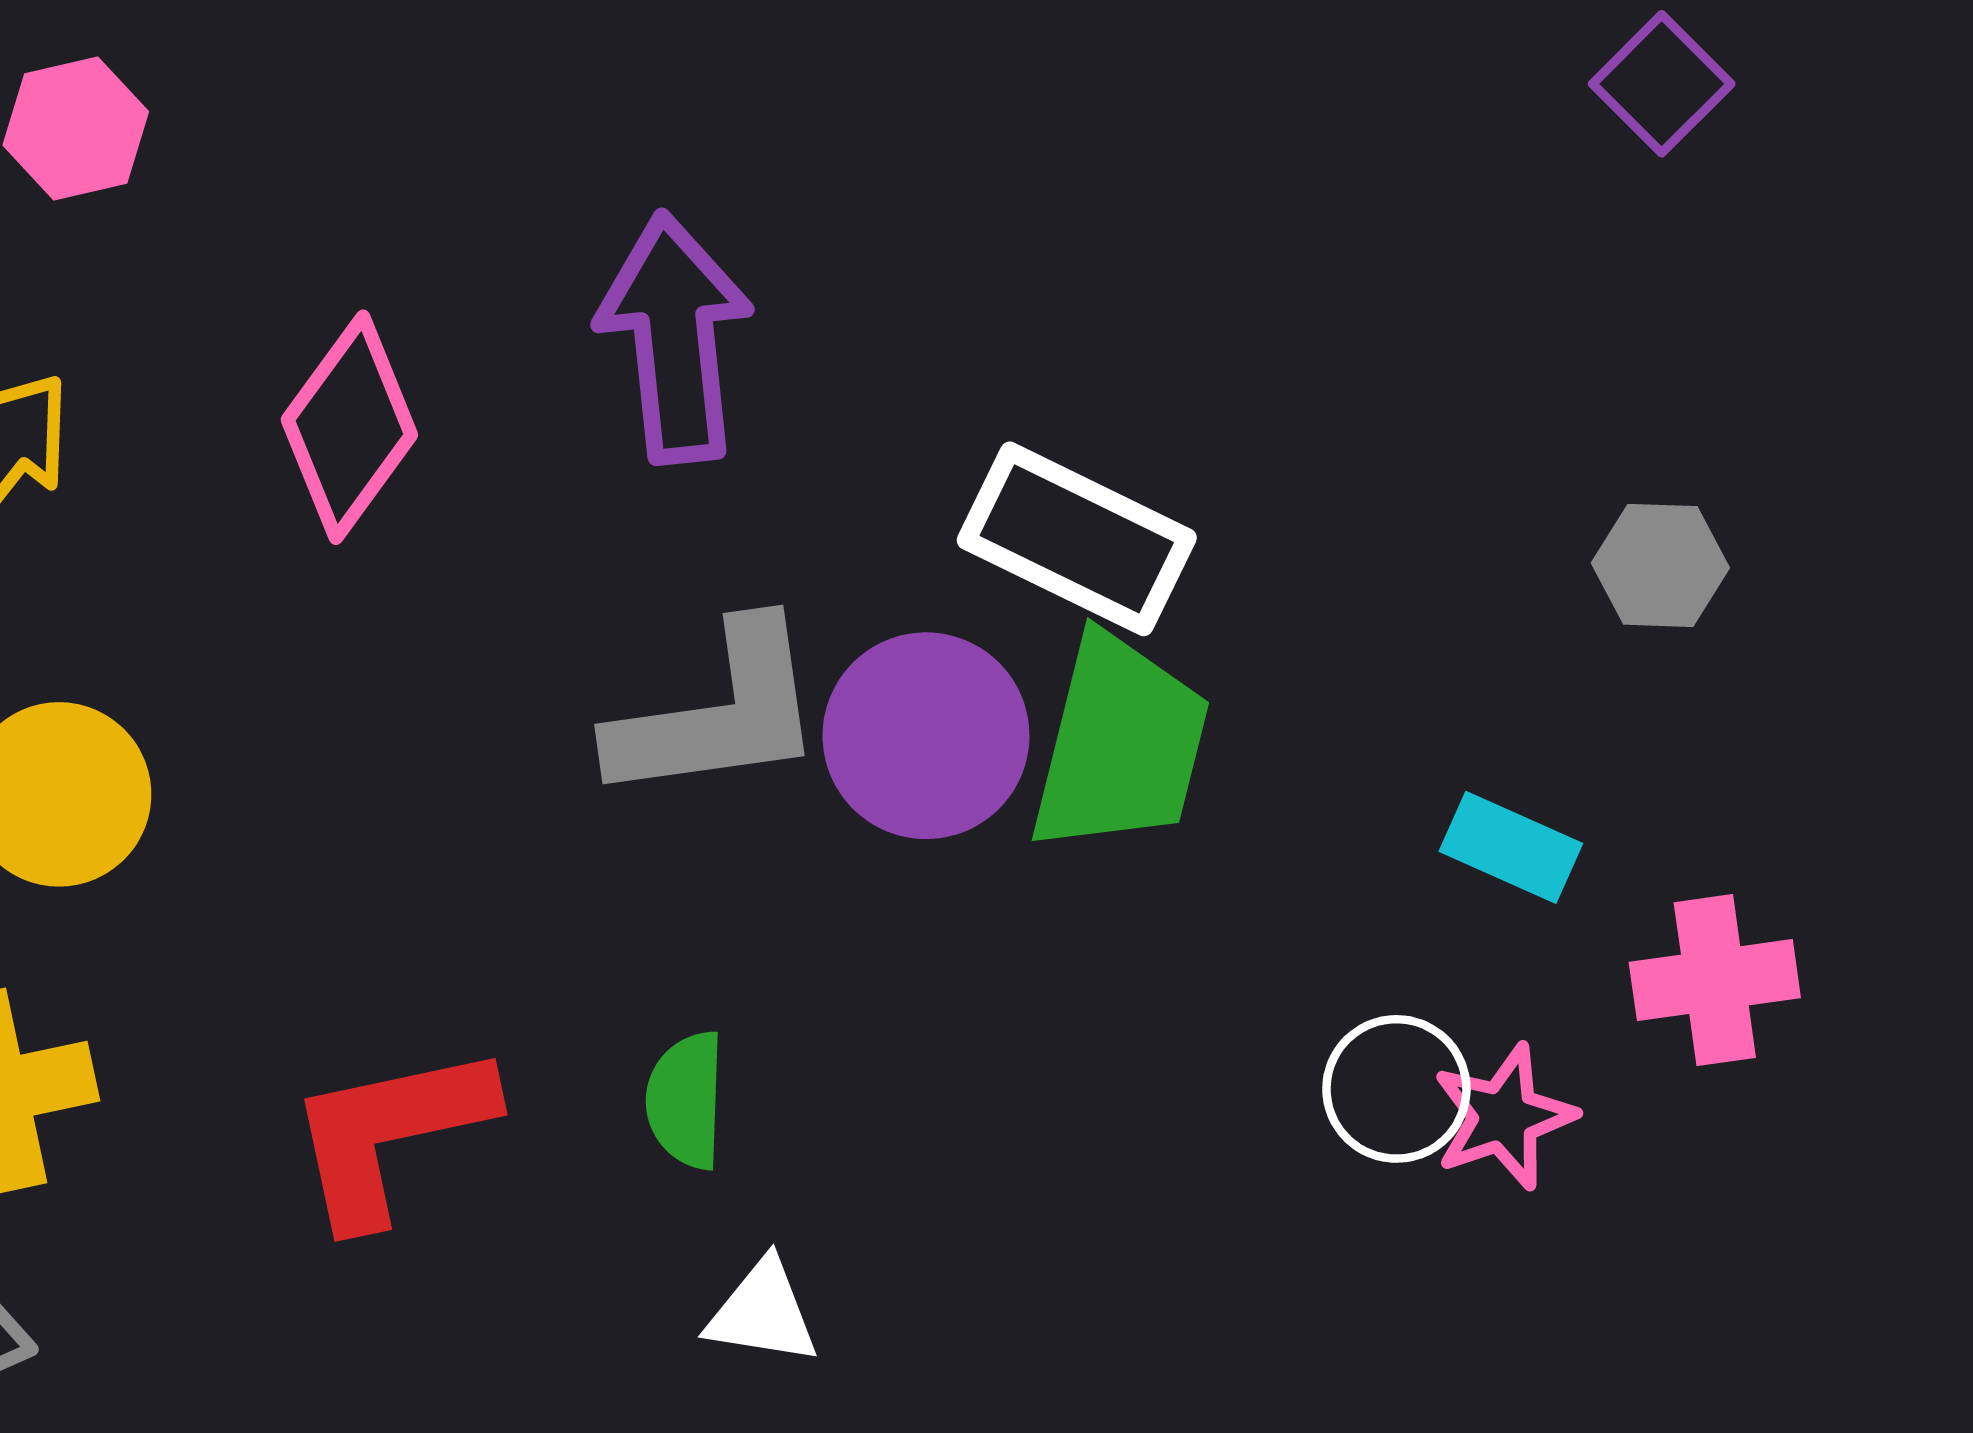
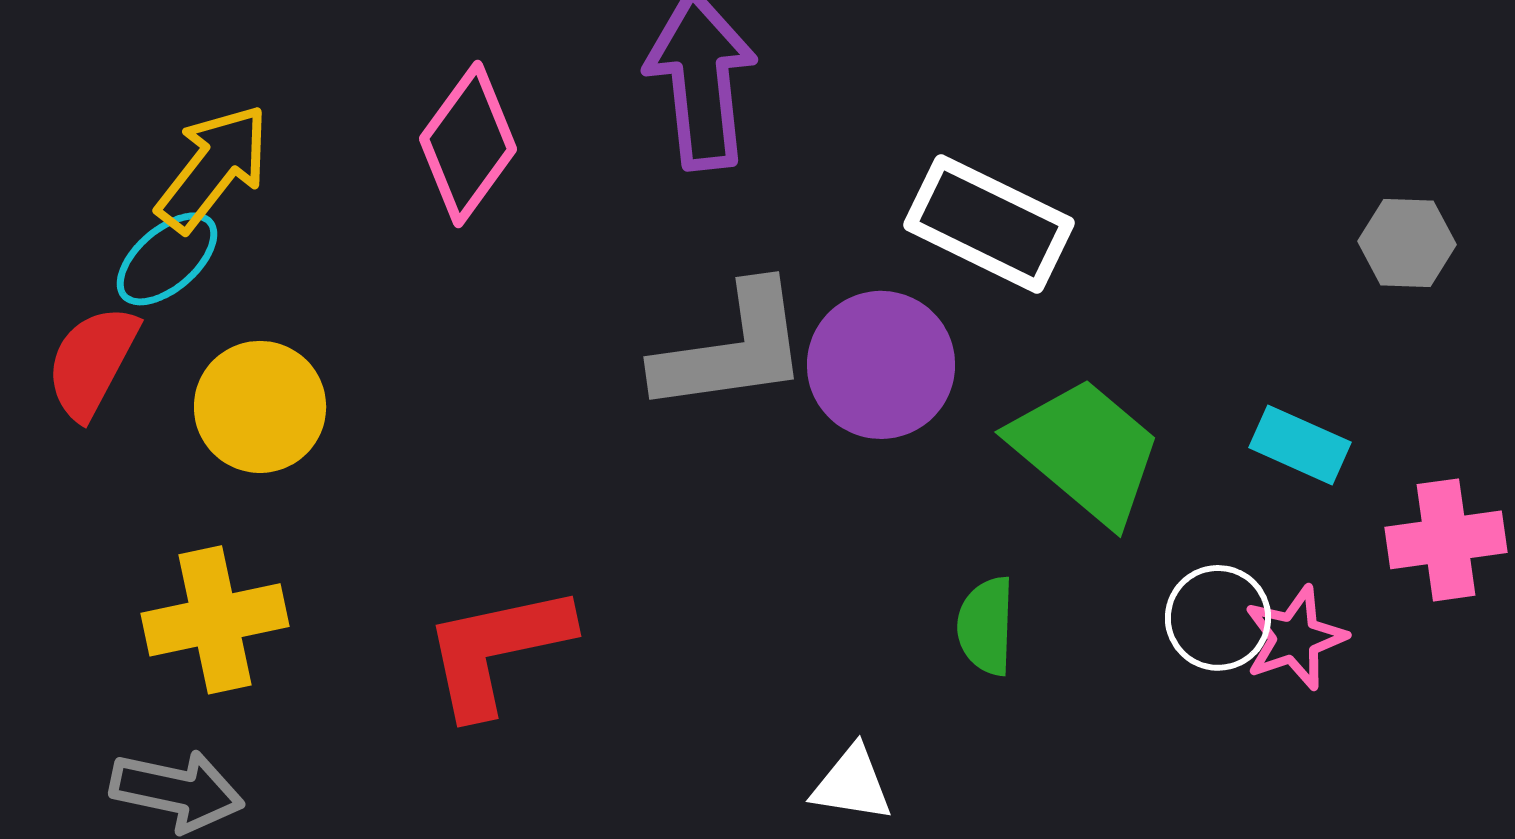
green trapezoid: (1120, 744) -> (1086, 451), moved, turned -64
green semicircle: (686, 1100) -> (986, 626), moved
white triangle: (763, 1312) -> (852, 784), moved

